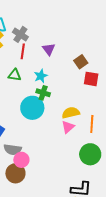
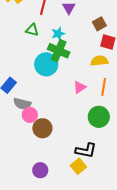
green cross: (43, 93) -> (59, 51), size x1.5
yellow semicircle: (71, 113) -> (99, 61), moved
brown circle: (15, 173) -> (42, 128), moved

